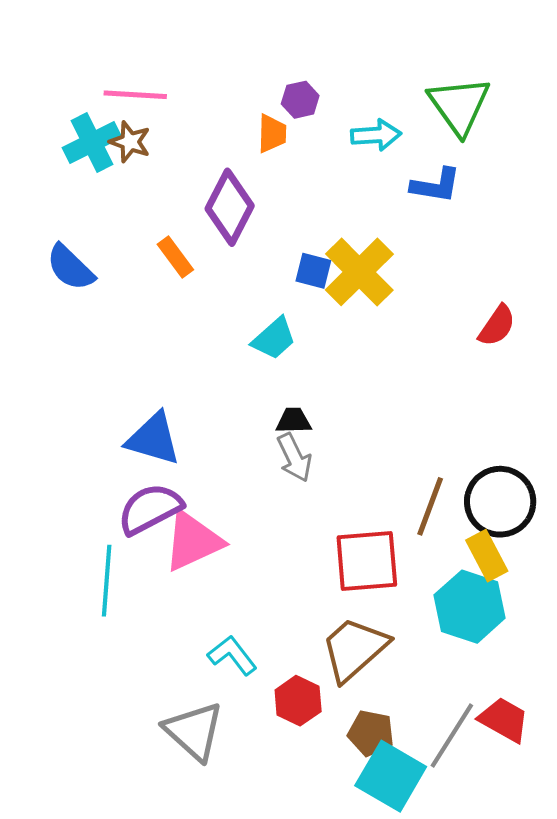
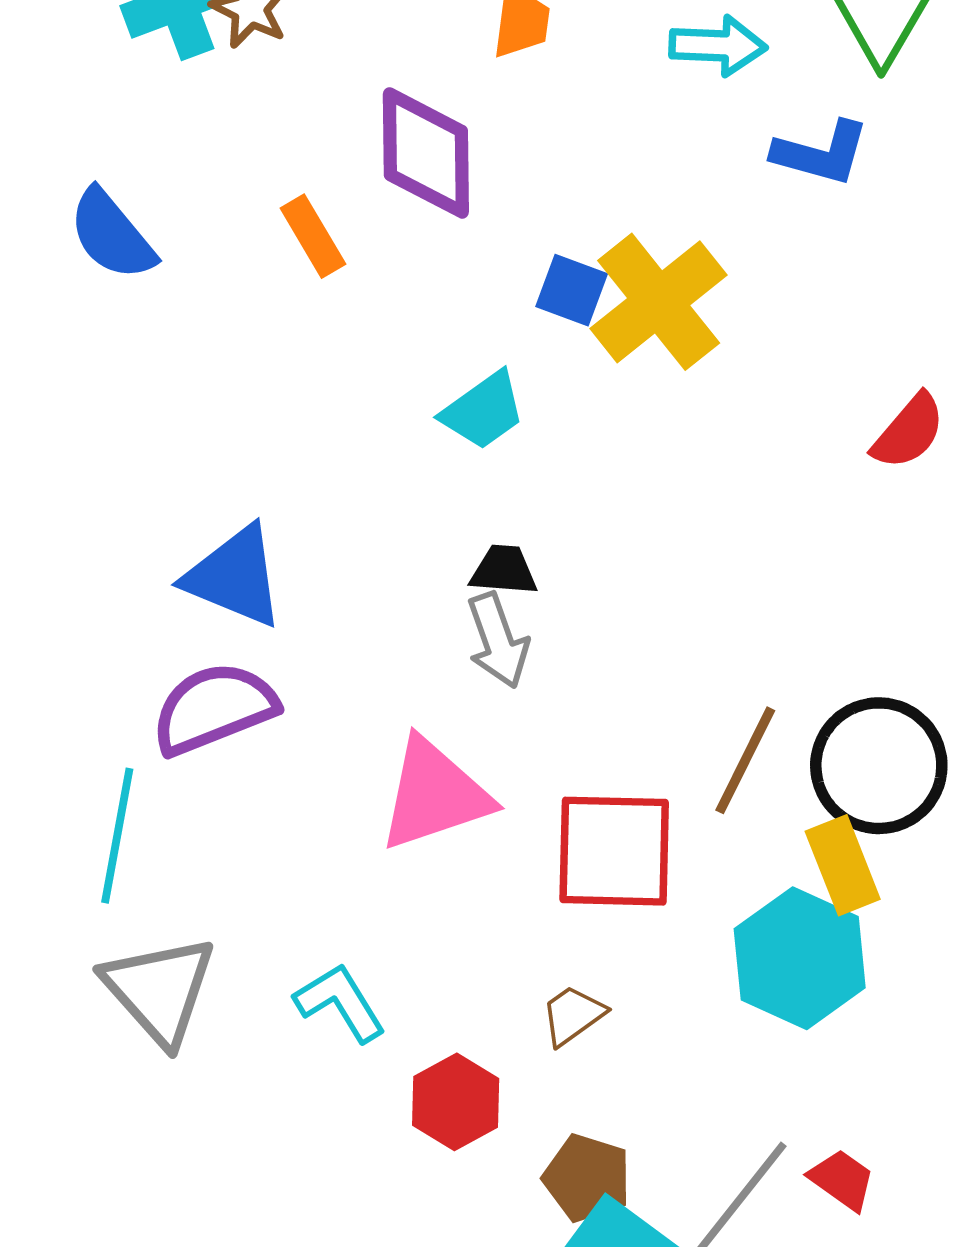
purple diamond: (230, 207) -> (426, 153), turned -34
pink triangle: (193, 541) -> (434, 794), moved
brown trapezoid: (354, 649) -> (573, 1015), size x0.5
red trapezoid: (504, 720) -> (842, 1180), size x0.7
gray triangle: (194, 731) -> (159, 990), moved

